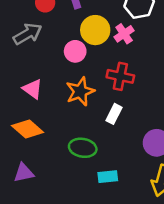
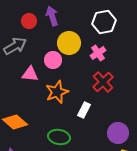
pink cross: (124, 34) -> (98, 53), moved
red cross: (120, 76) -> (103, 82), moved, turned 35
pink triangle: (33, 89) -> (30, 74), moved, turned -30

